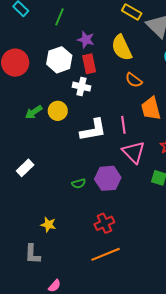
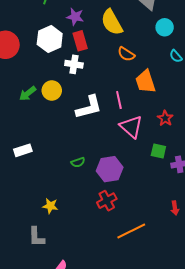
white rectangle: (25, 168) -> (23, 150), turned 30
purple hexagon: (108, 178) -> (110, 169), moved
orange line: (106, 254) -> (131, 231), moved

